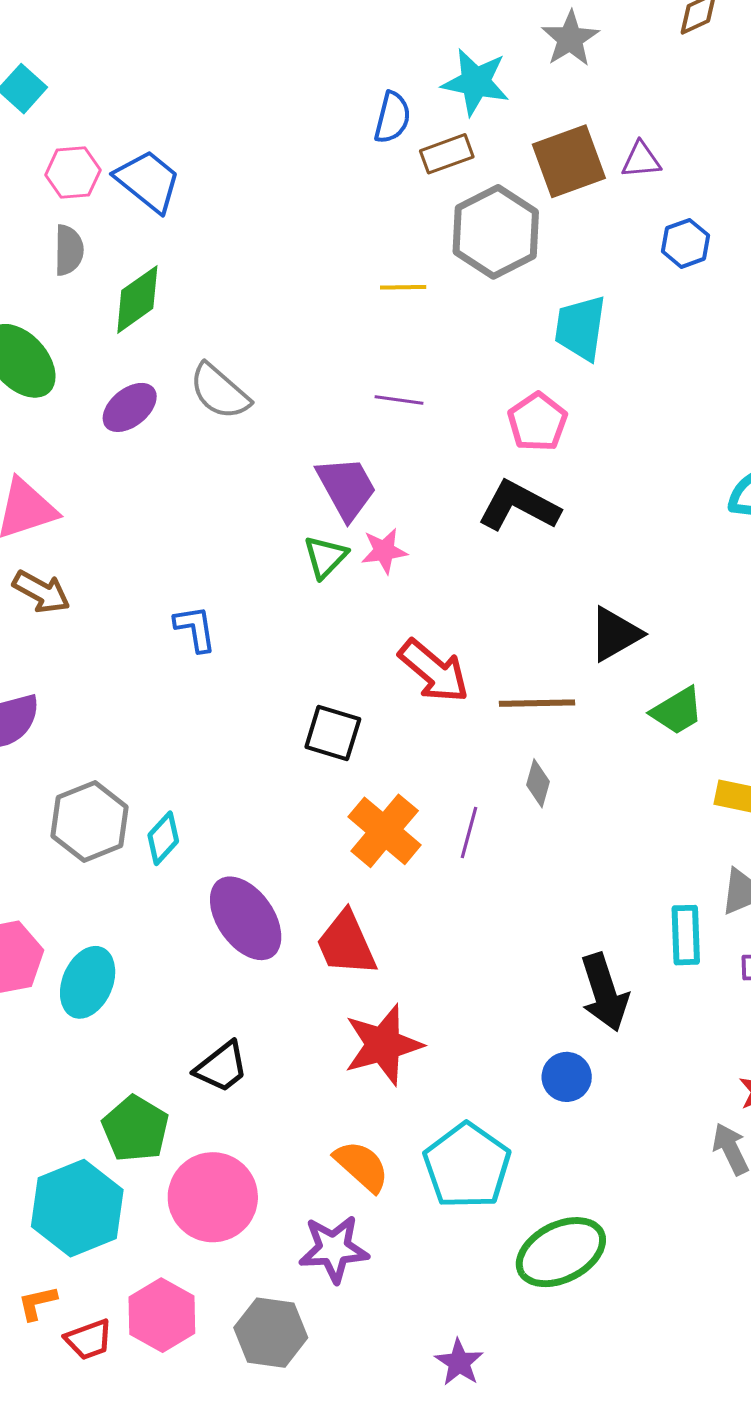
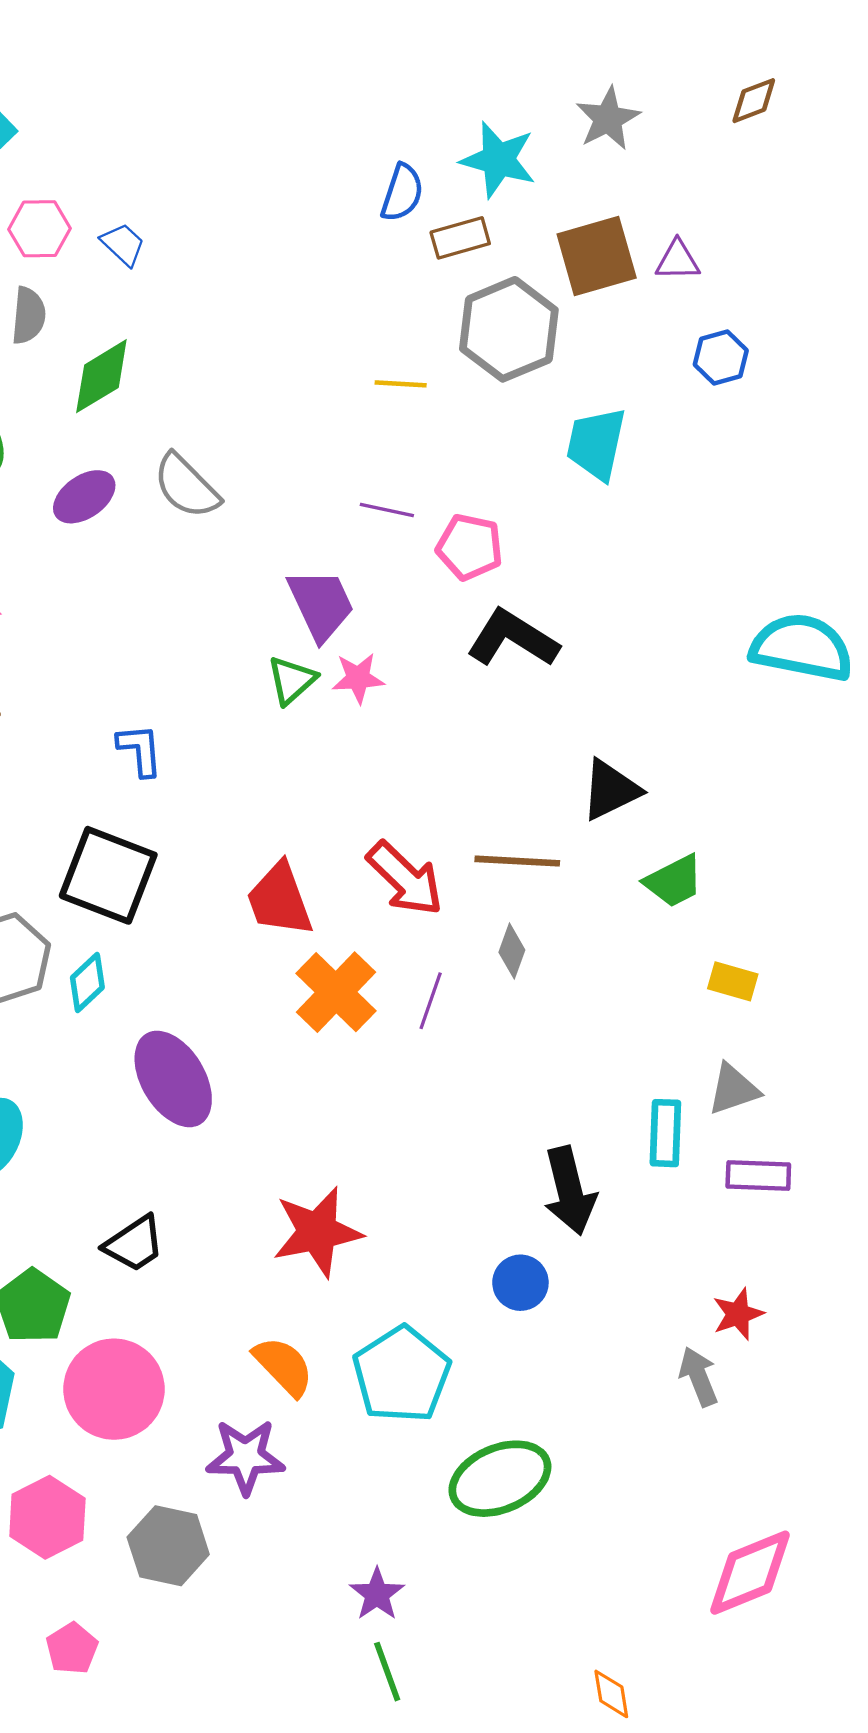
blue trapezoid: (148, 181) -> (123, 244), size x0.6
pink pentagon: (537, 422) -> (470, 547), moved, turned -30
red arrow: (434, 671) -> (405, 879), moved
black square: (333, 733) -> (108, 875), moved, size x1.5
red trapezoid: (346, 944) -> (279, 900), moved

